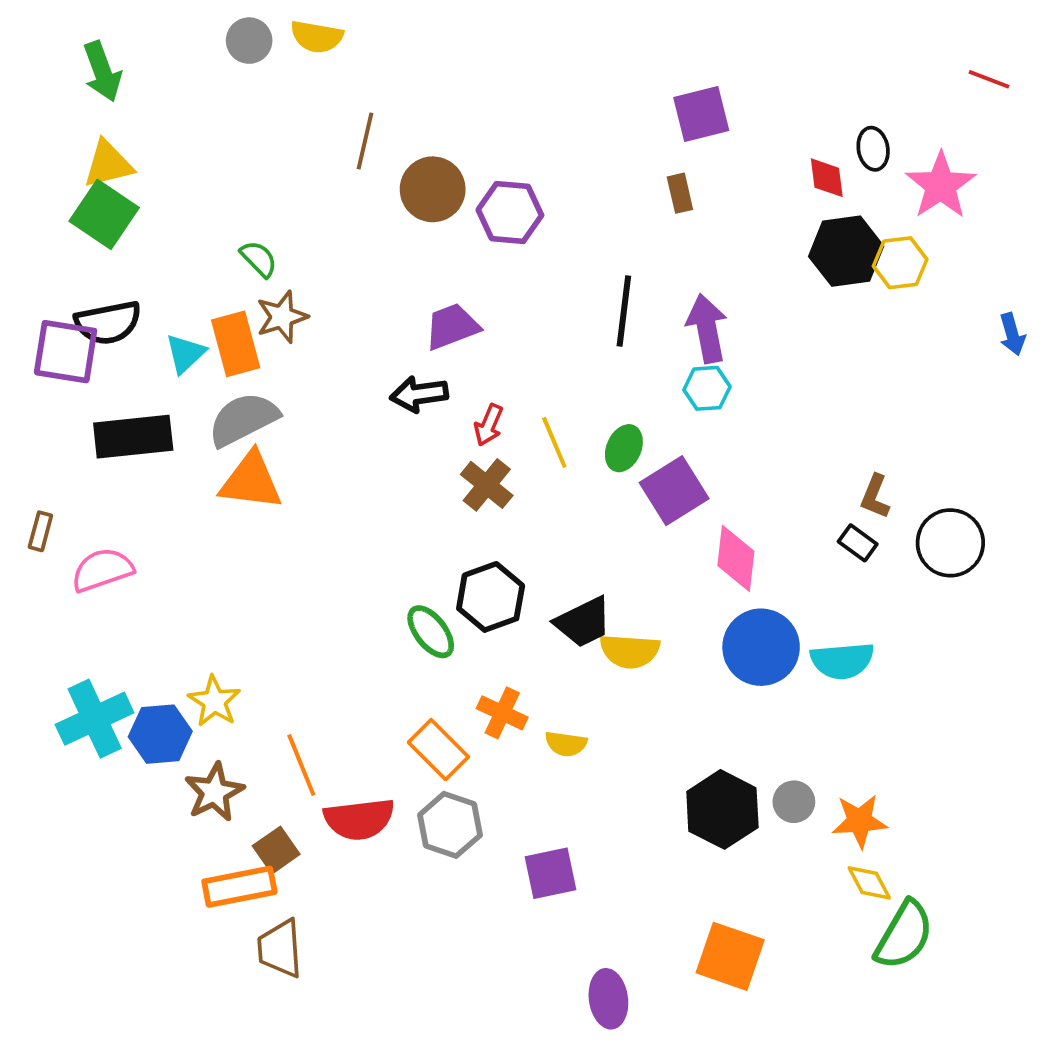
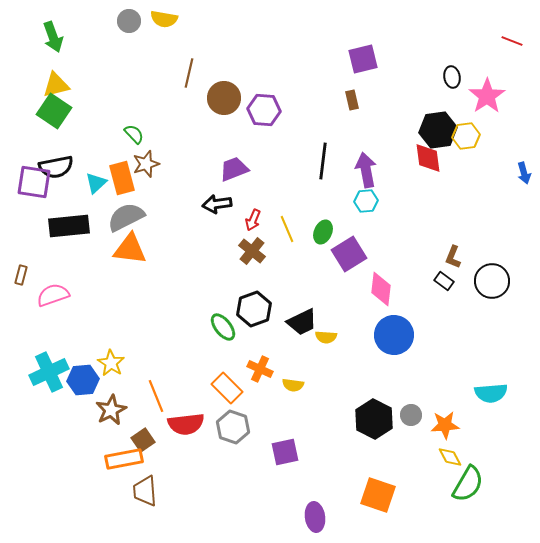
red diamond: (827, 178) -> (428, 158), moved, size x1.4
yellow semicircle: (630, 651) -> (326, 337), size x0.7
cyan semicircle: (842, 661) -> (491, 393), moved

